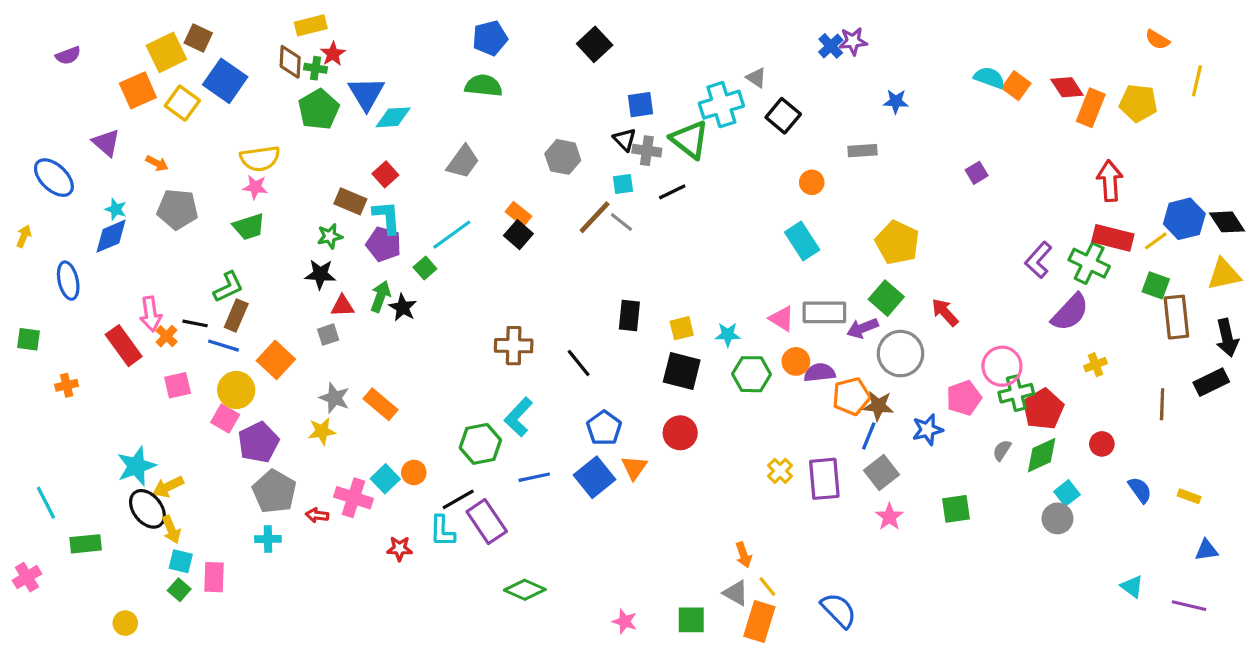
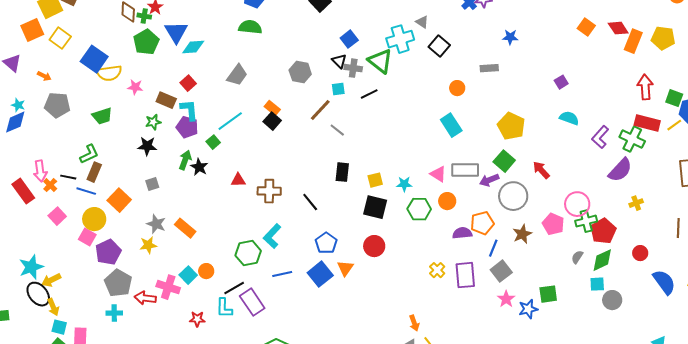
cyan semicircle: (989, 78) -> (569, 118), moved
blue square: (225, 81) -> (94, 59), moved
blue square: (641, 105) -> (349, 39), turned -30
pink star: (255, 187) -> (135, 87), moved
gray line: (621, 222) -> (337, 130), moved
green square: (1156, 285) -> (674, 98), moved
red triangle: (342, 306) -> (238, 180), moved
purple semicircle: (820, 373) -> (462, 233), moved
pink square: (178, 385) -> (57, 216), turned -30
pink pentagon: (964, 398) -> (553, 224), turned -30
brown star: (878, 406) -> (522, 234), moved, turned -30
blue star: (927, 430) -> (528, 309), moved
blue semicircle: (1140, 490) -> (664, 282), size x1.5
cyan square: (1067, 493) -> (597, 284), moved, turned 35
red arrow: (317, 515) -> (145, 298), size x1.5

